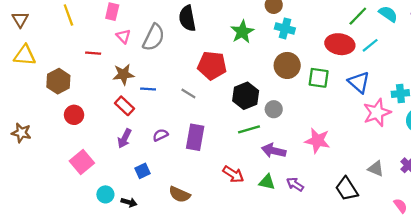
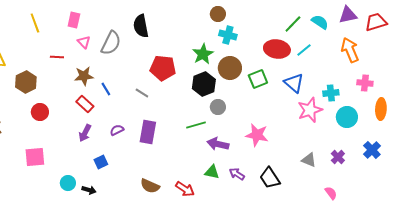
green star: (242, 32) -> (203, 54), moved
green square: (319, 78) -> (258, 79), turned -30
blue line: (148, 89) -> (106, 89), turned 56
black hexagon: (246, 96) -> (204, 84), moved
pink square: (82, 162) -> (35, 157), moved, turned 35
red arrow: (233, 174) -> (185, 189), moved
black trapezoid: (347, 189) -> (270, 178), moved
brown semicircle: (179, 194) -> (150, 186), moved

